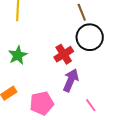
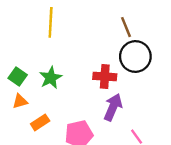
red cross: (64, 54) -> (105, 77), turned 36

